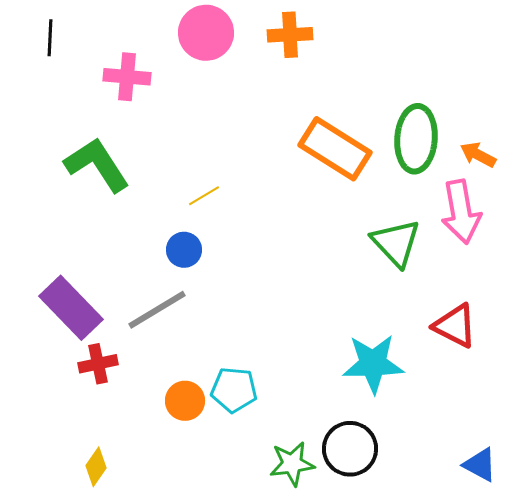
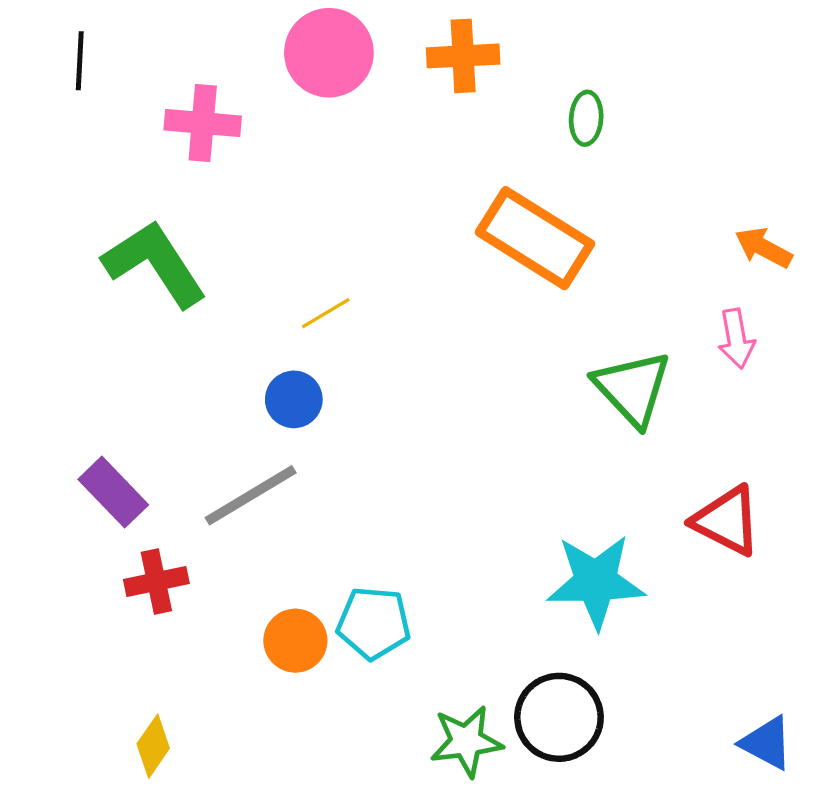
green ellipse: (416, 139) -> (586, 118), moved, size x0.5
pink arrow: (461, 212) -> (736, 339), size x0.6
purple rectangle: (71, 308) -> (113, 492), size x0.7

